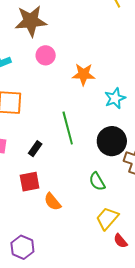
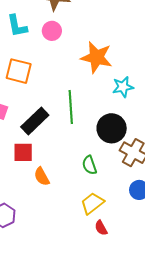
pink circle: (46, 55) -> (52, 31), moved
orange star: (83, 74) -> (96, 57), size x1.4
black rectangle: (35, 149) -> (35, 121), size x1.8

